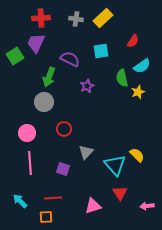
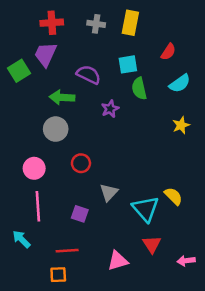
yellow rectangle: (103, 18) -> (130, 23), turned -36
green arrow: (49, 77) -> (62, 97), turned 72
green semicircle: (122, 78) -> (139, 89), moved
yellow star: (138, 92) -> (181, 125), moved
cyan arrow: (20, 201) -> (21, 239), moved

